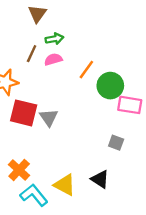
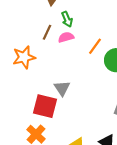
green arrow: (54, 39) -> (67, 19), turned 77
red square: (24, 113) -> (45, 106), moved

